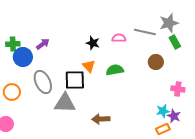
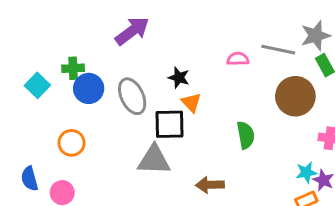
black star: (93, 43) -> (179, 78), moved
purple arrow: (43, 44) -> (132, 31), moved, size x1.6
brown circle: (156, 62) -> (295, 96), size x1.6
green semicircle: (115, 70) -> (246, 135), moved, turned 90
gray ellipse: (43, 82) -> (132, 96), moved

